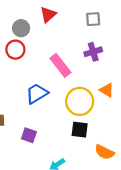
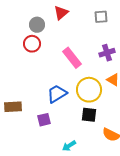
purple cross: (93, 52) -> (107, 53), moved
blue trapezoid: (37, 94) -> (57, 94), moved
purple square: (29, 135) -> (44, 120), turned -32

